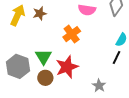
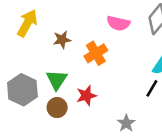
brown star: (40, 13) -> (62, 40), moved
red star: (67, 67) -> (86, 96), size x0.7

